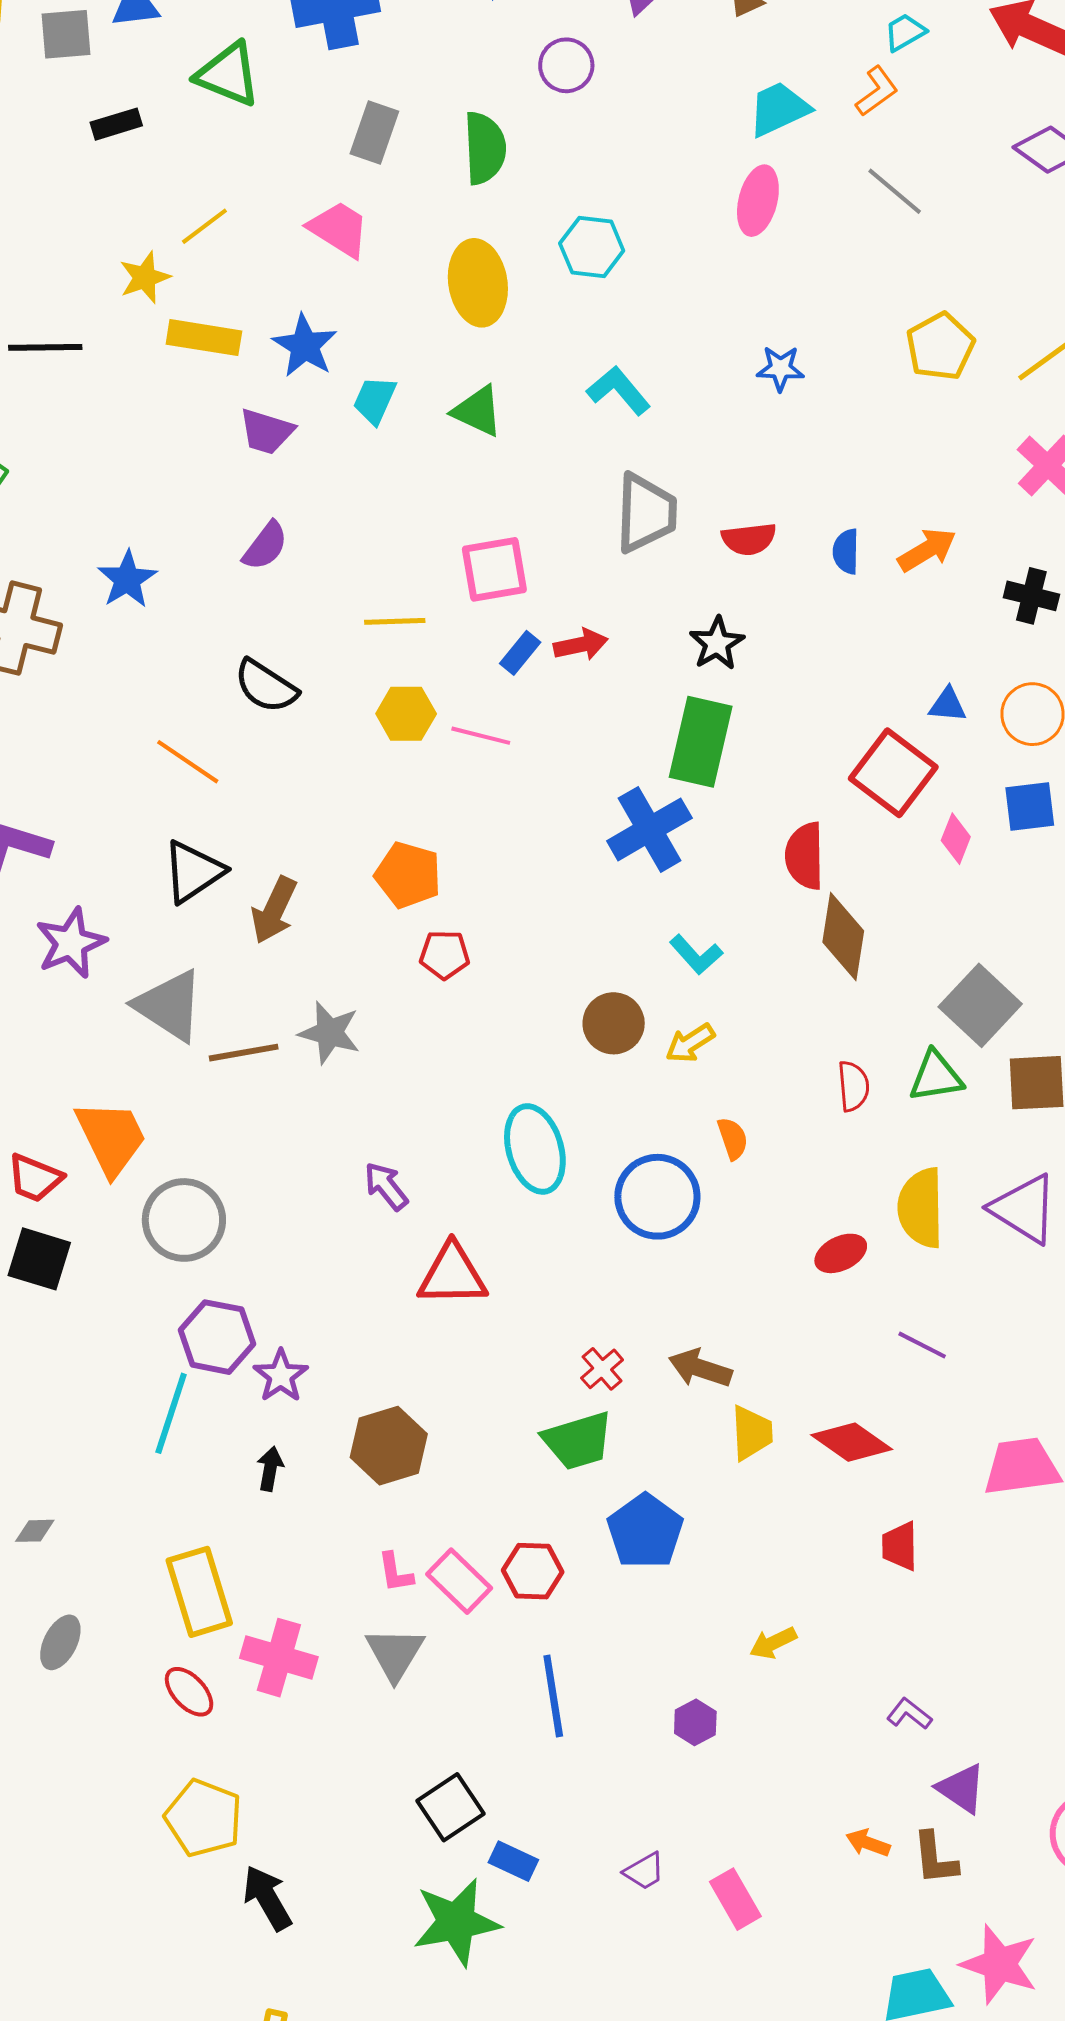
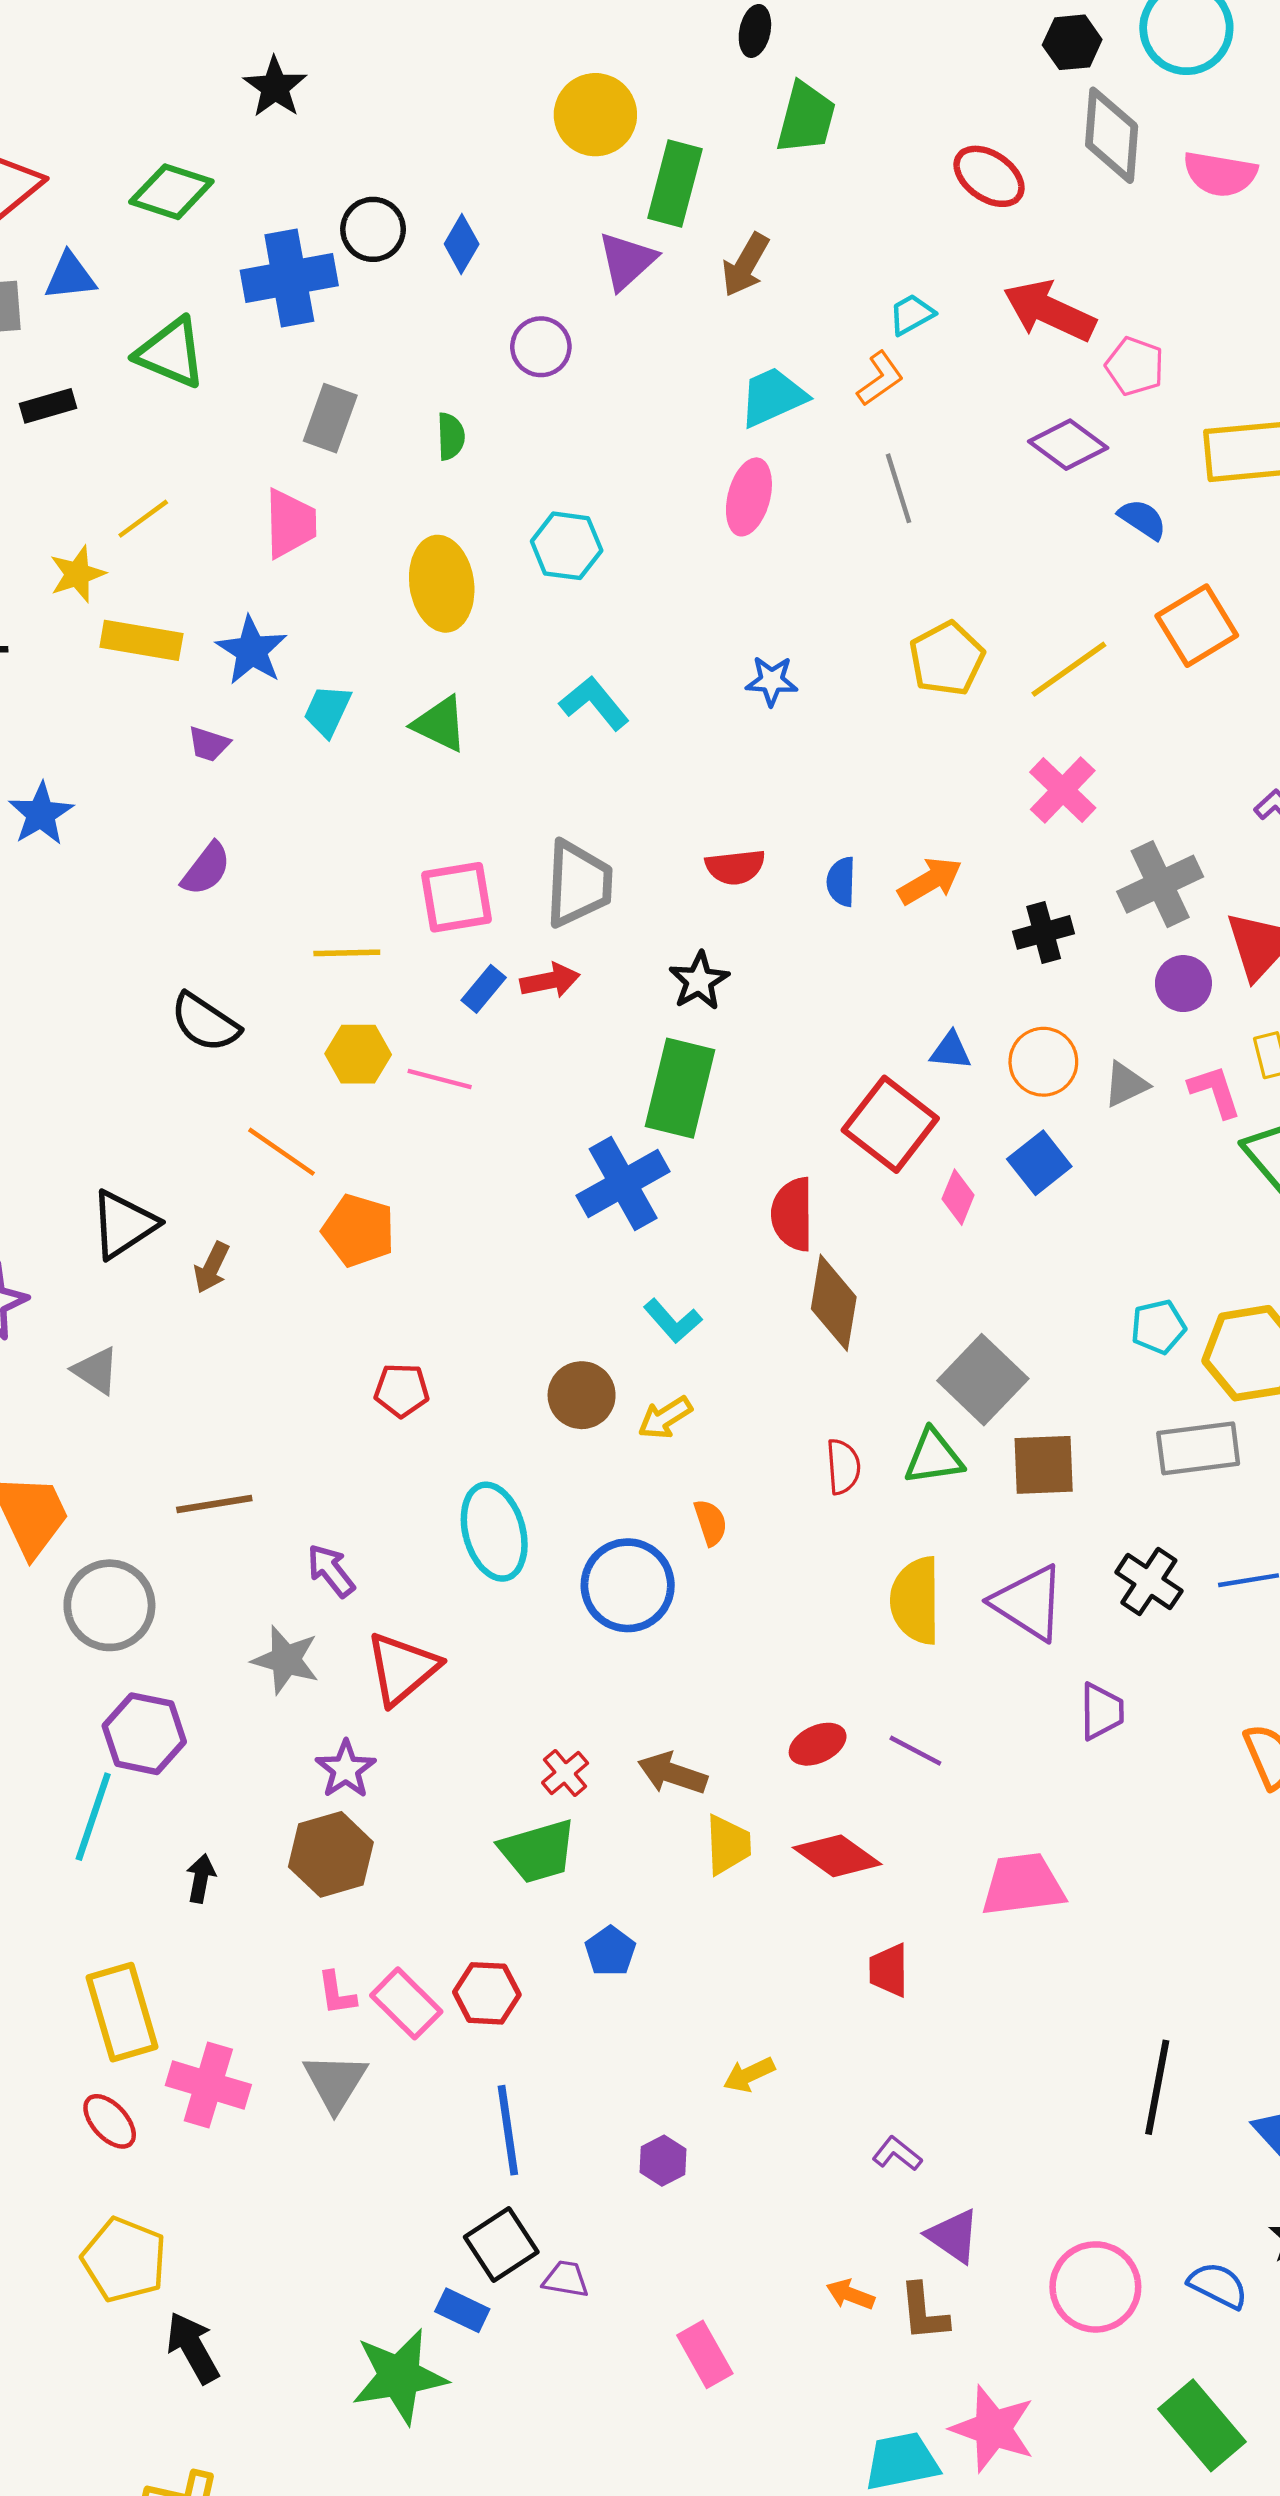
green semicircle: (485, 148) -> (451, 436), size x0.6
gray line: (895, 191) -> (899, 488), turned 32
pink trapezoid: (339, 229) -> (290, 523), turned 56
purple trapezoid: (267, 432) -> (209, 744), size x0.7
gray trapezoid: (646, 513) -> (578, 884), moved
blue star: (127, 579) -> (41, 814), moved
black cross: (1031, 596) -> (1044, 932), turned -30
orange line: (188, 762) -> (282, 1152), moved
blue square: (1030, 807) -> (1039, 1163), turned -32
brown arrow: (274, 910) -> (212, 1267), size x0.7
red pentagon: (444, 955) -> (402, 1390), moved
gray triangle: (169, 1005) -> (96, 1371), size x0.6
gray star: (330, 1033) -> (286, 1660), moved
brown line: (244, 1053) -> (214, 1504), moved
red ellipse: (841, 1253) -> (818, 1744), moved
red triangle: (452, 1275) -> (402, 1668), turned -40
purple star: (281, 1376) -> (346, 1769), moved
blue pentagon: (645, 1531) -> (610, 1951), size x0.6
black square: (450, 1807) -> (501, 2244), moved
purple trapezoid: (644, 1871) -> (566, 2279), moved, turned -141

